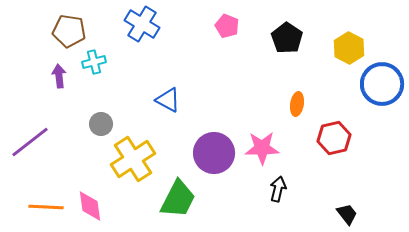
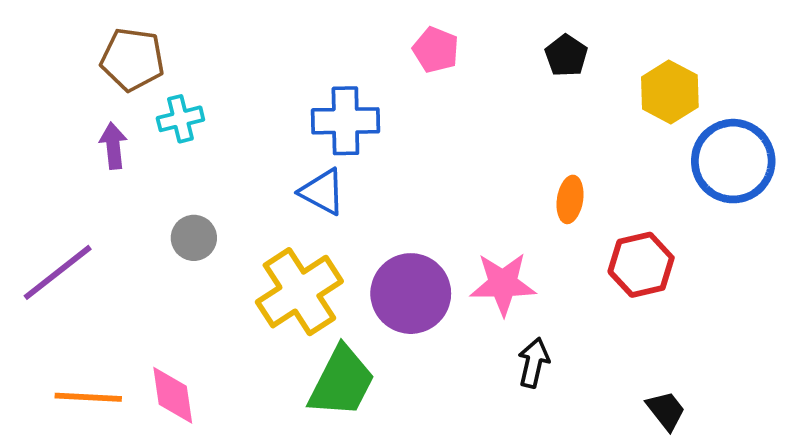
blue cross: (142, 24) -> (345, 121), moved, turned -32
black pentagon: (287, 38) -> (566, 56), moved, size x0.7
yellow cross: (133, 159) -> (299, 292), moved

